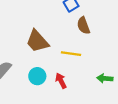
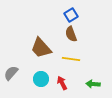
brown semicircle: (83, 26) -> (71, 34), moved
green arrow: (105, 78) -> (93, 84), moved

